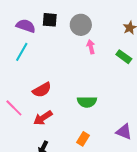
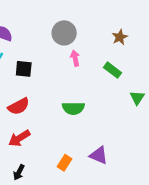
black square: (50, 20) -> (24, 69), moved
green semicircle: (87, 102) -> (73, 108), moved
purple triangle: (124, 132) -> (99, 155), moved

